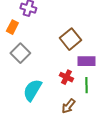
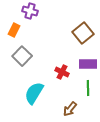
brown square: (70, 39) -> (83, 33), moved
red cross: (66, 77) -> (62, 72), moved

